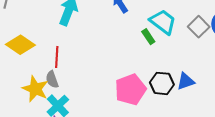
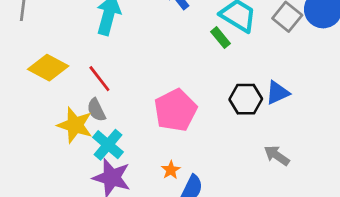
red line: (57, 57) -> (99, 79), turned -35
pink pentagon: (130, 89) -> (175, 110), moved

